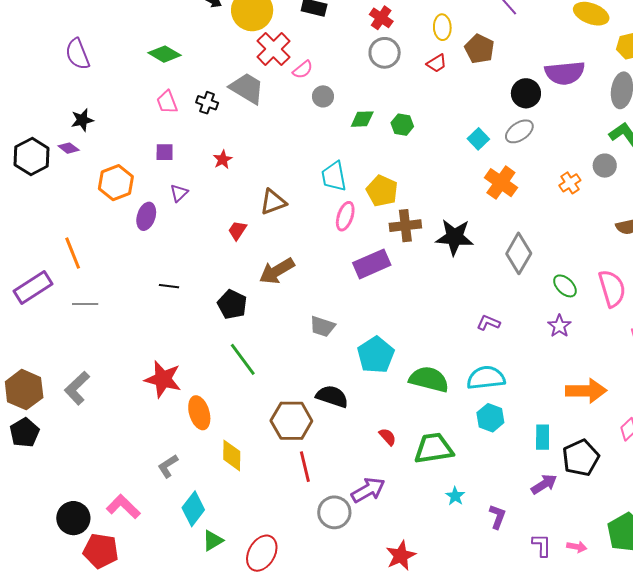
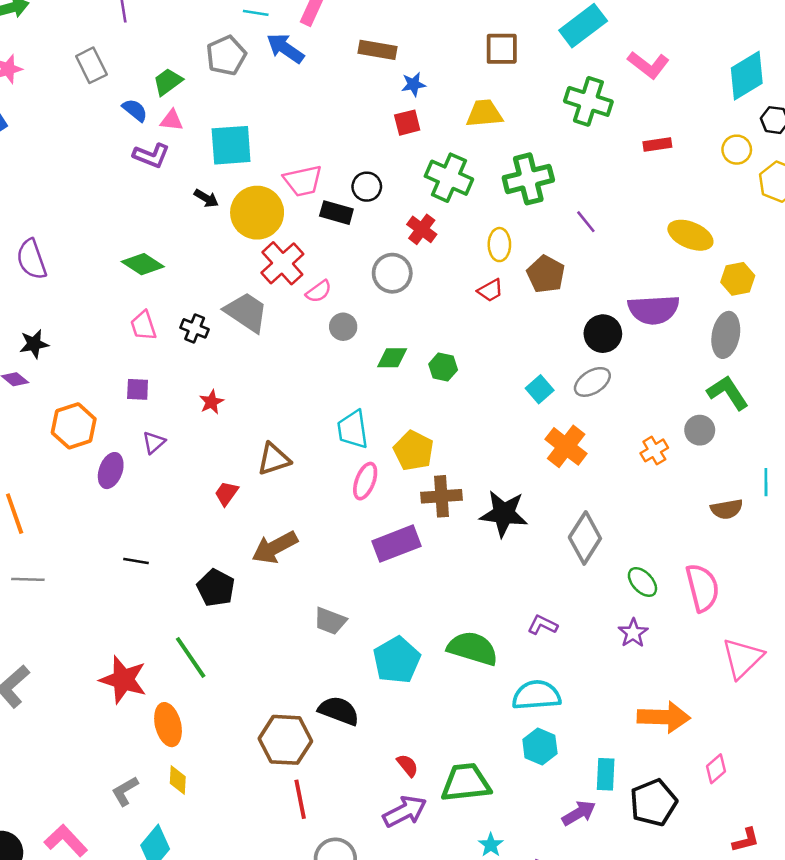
gray circle: (385, 53) -> (392, 273), moved
green line: (243, 359) -> (191, 657), moved
green semicircle: (429, 379) -> (473, 648), moved
yellow diamond: (232, 455) -> (178, 780), moved, size x0.7
purple arrow: (544, 484) -> (579, 813), moved
purple arrow: (368, 490) -> (405, 811), moved

